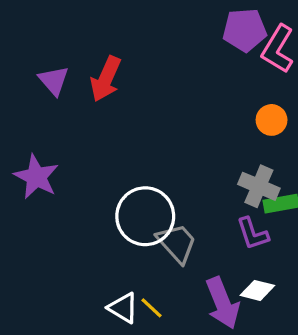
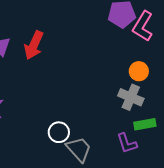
gray cross: (259, 186) -> (131, 97), moved
white circle: (145, 216) -> (59, 132), size x0.6

